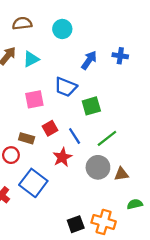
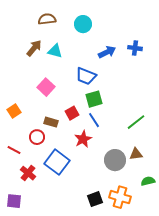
cyan triangle: (31, 59) -> (55, 51), turned 42
blue arrow: (89, 60) -> (107, 52), turned 30
pink square: (34, 99) -> (46, 87), moved, turned -36
green square: (91, 106) -> (94, 99), moved
green line: (107, 138) -> (136, 122), moved
gray circle: (98, 167) -> (115, 160), moved

